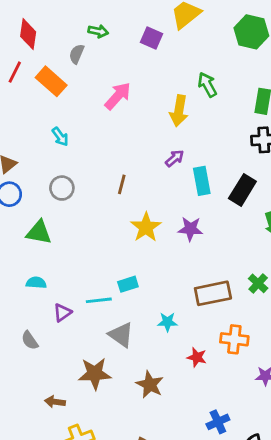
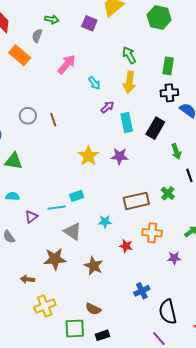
yellow arrow: (179, 111) -> (129, 82), moved
cyan arrow: (60, 137) -> (94, 83), moved
brown line: (122, 184) -> (53, 120), moved, turned -32
gray circle: (62, 188) -> (28, 116), moved

